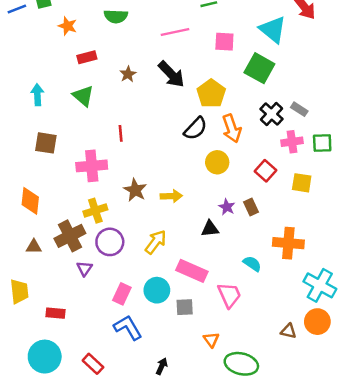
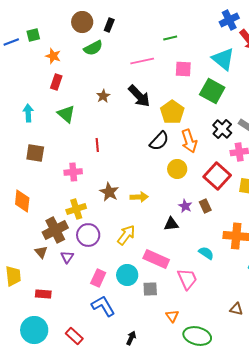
green semicircle: (116, 16) -> (93, 48), turned -30
red rectangle: (87, 57) -> (56, 82), moved, turned -56
pink cross: (92, 166) -> (73, 172), size x0.7
red square: (265, 171) -> (217, 176), size x1.5
brown triangle: (34, 247) -> (41, 252), moved, turned 48

